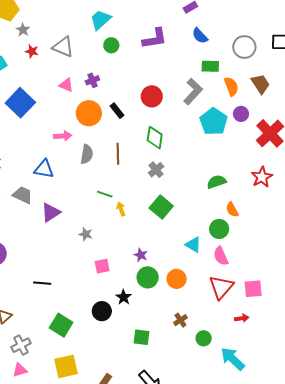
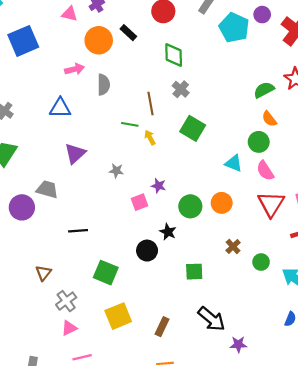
blue square: (20, 103) -> (23, 41), turned 32
brown line: (118, 154) -> (150, 103), moved
green semicircle: (217, 182) -> (264, 90), moved
gray trapezoid: (23, 195) -> (47, 189), moved
purple star: (141, 255) -> (158, 186), moved

